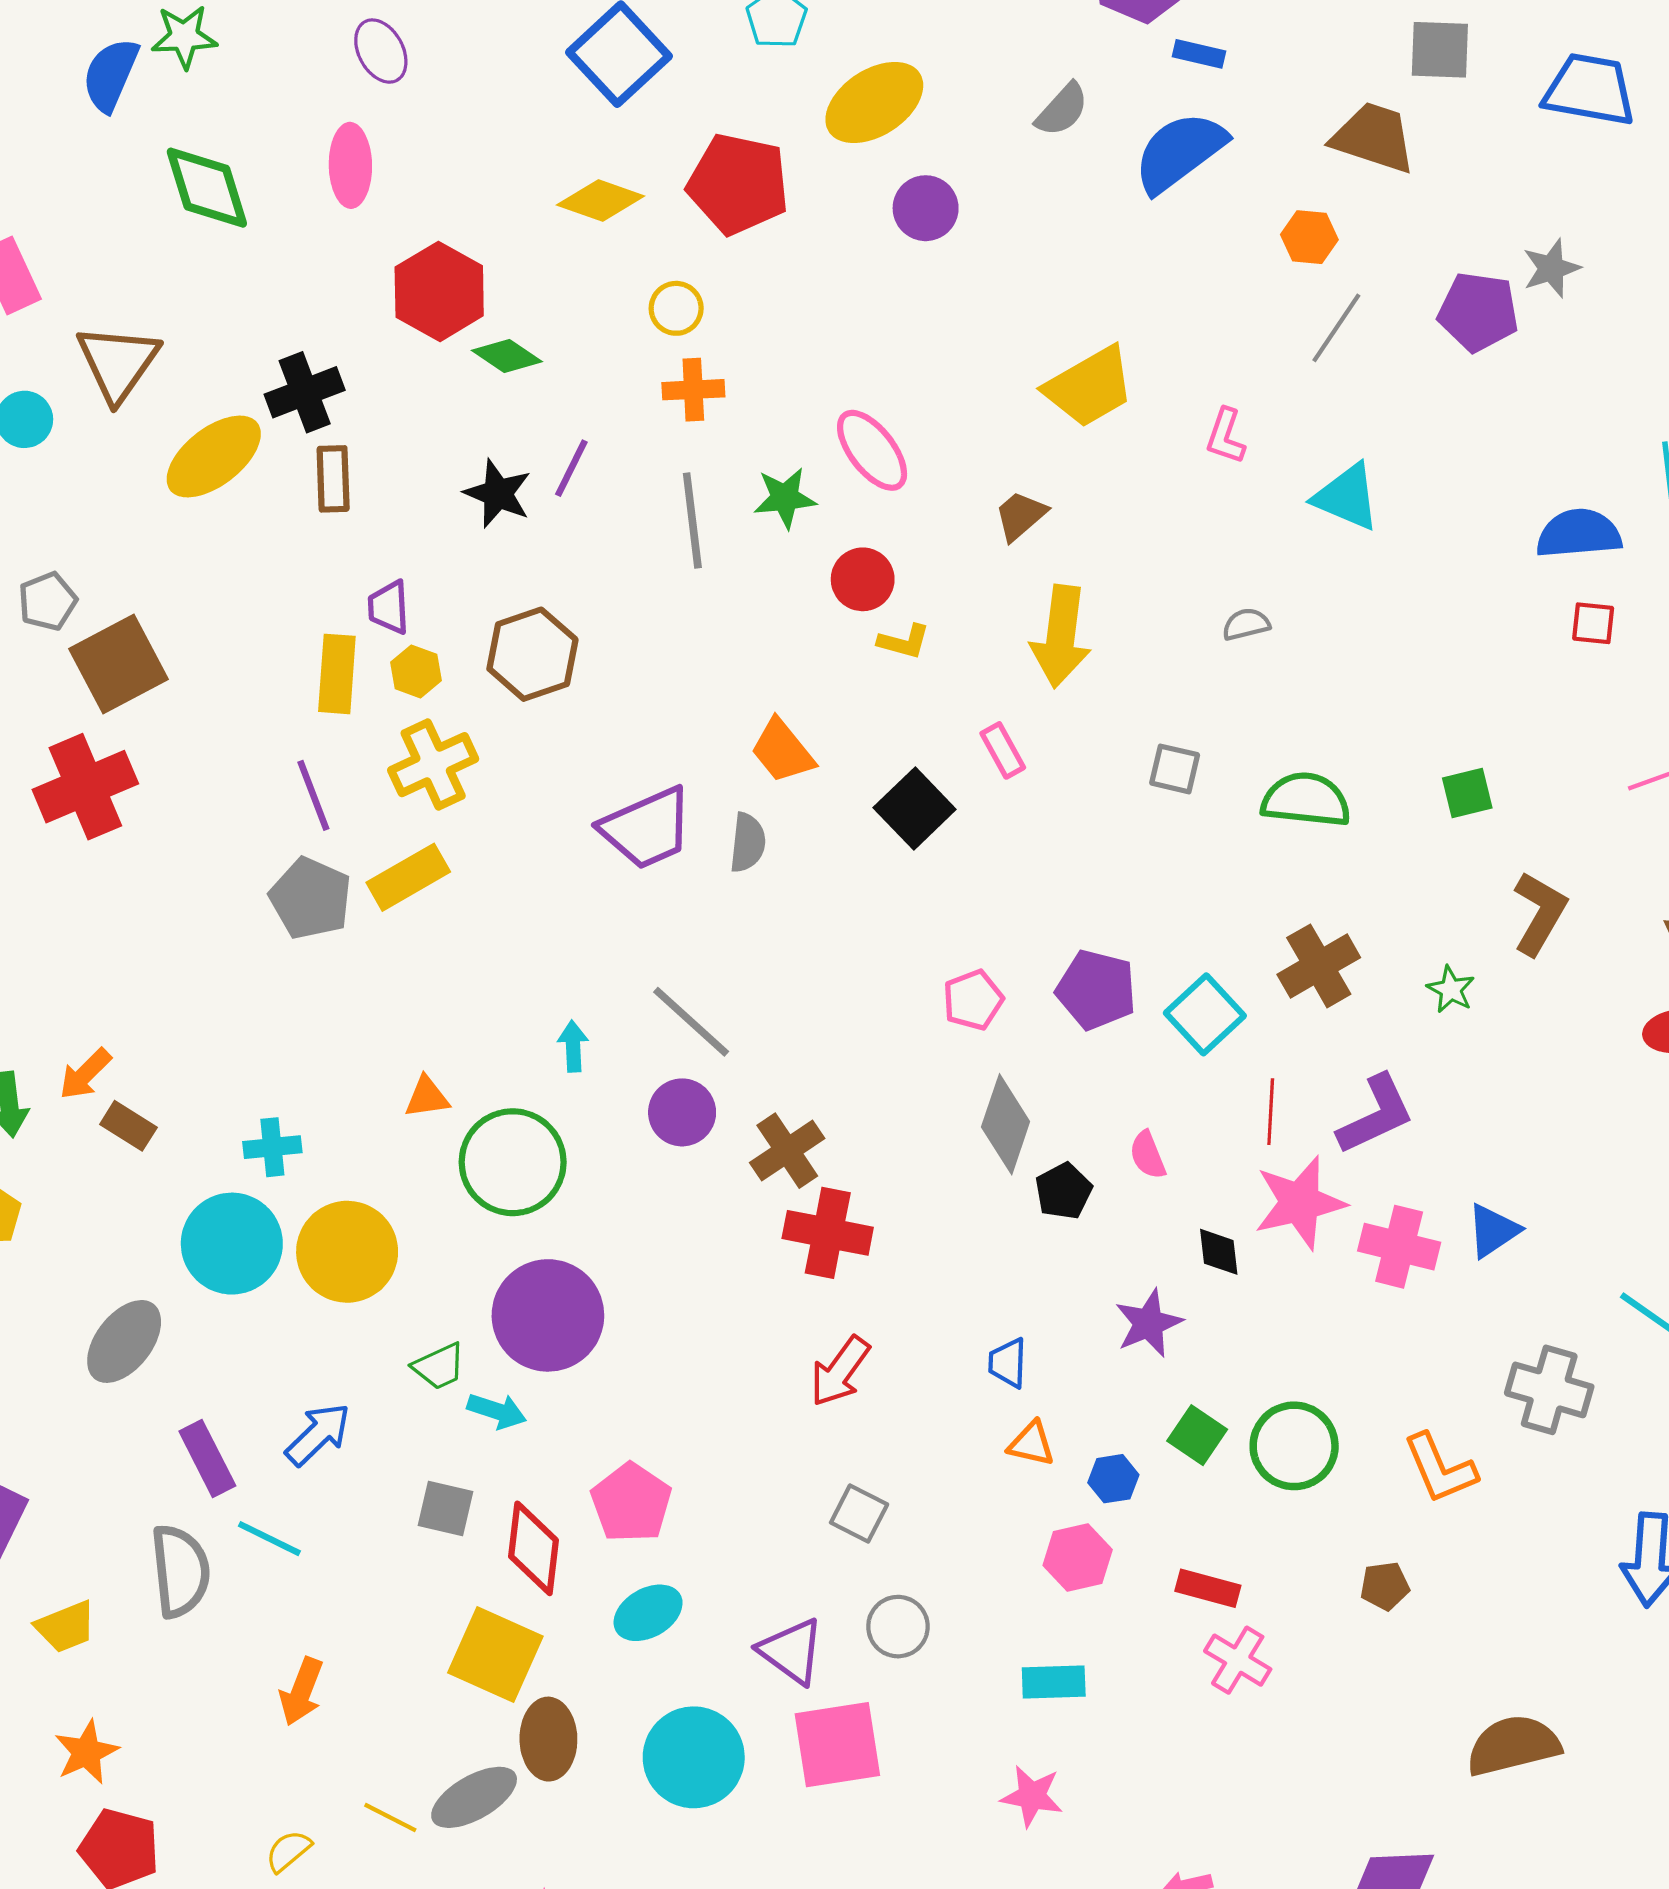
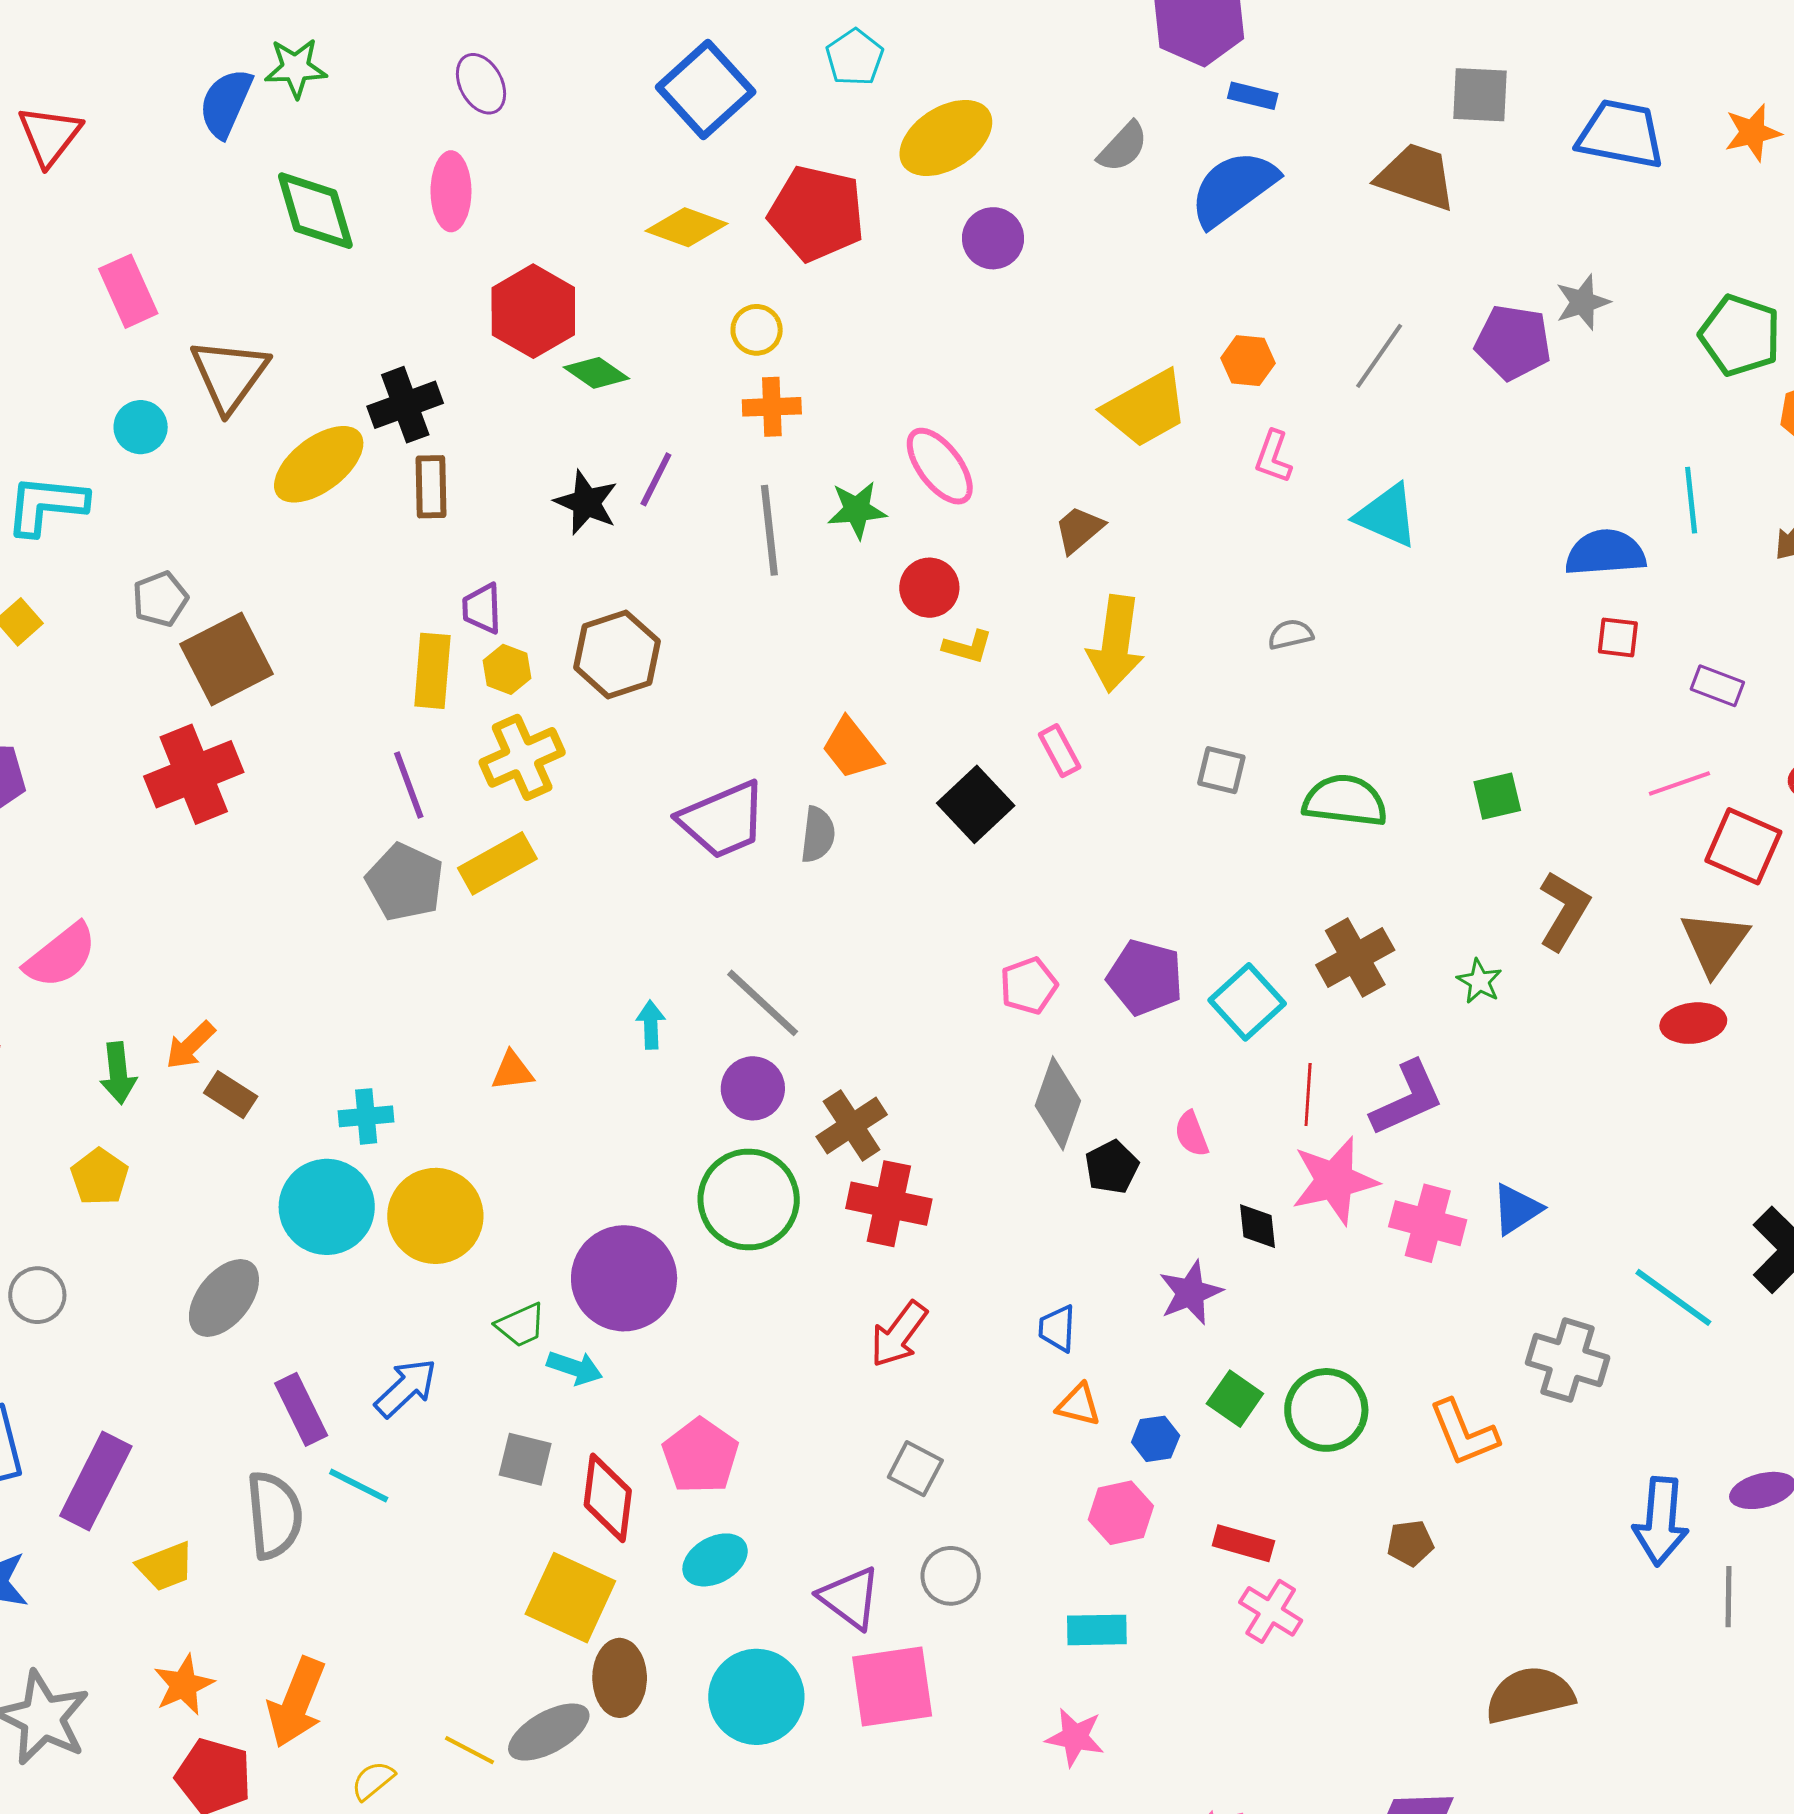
orange hexagon: (1309, 237) -> (1248, 361), moved
green circle: (513, 1162) -> (749, 1200), moved
orange arrow: (301, 1691) -> (296, 1702), moved, size x1.4

